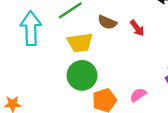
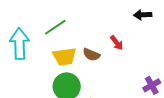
brown semicircle: (107, 22) -> (91, 55), moved

